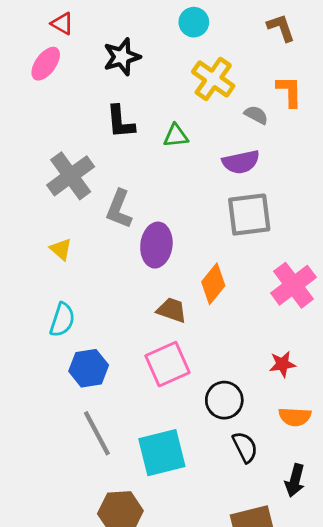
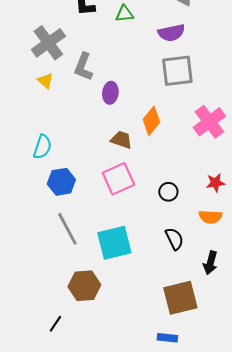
purple ellipse: (156, 245) -> (110, 93), size x0.7
yellow triangle: (61, 249) -> (45, 81), moved
red star: (282, 364) -> (215, 183), moved
black circle: (224, 400) -> (168, 192), moved, size x0.7

